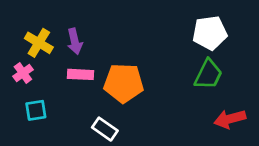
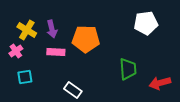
green trapezoid: (208, 74) -> (128, 69), moved, turned -30
orange pentagon: (124, 83) -> (86, 39), moved

